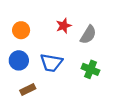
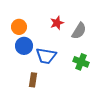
blue circle: (19, 60) -> (24, 46), moved
brown rectangle: (28, 90) -> (33, 80), moved, turned -56

